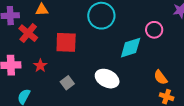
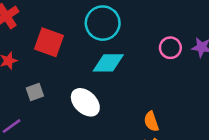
pink circle: (154, 30) -> (170, 48), moved
cyan diamond: (131, 48) -> (108, 63), moved

